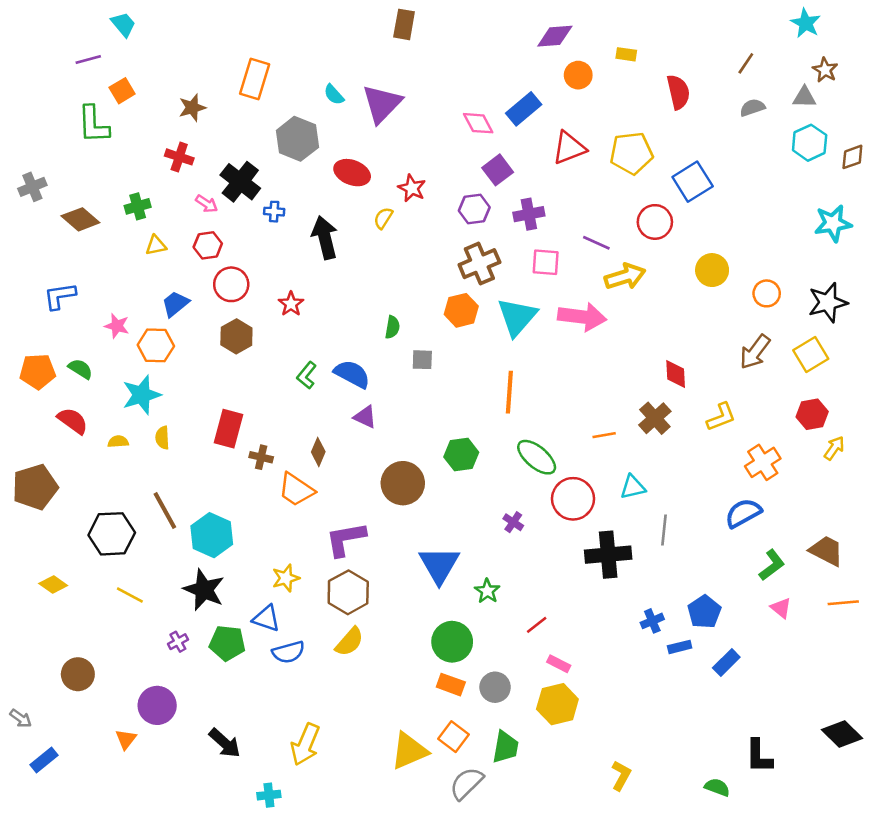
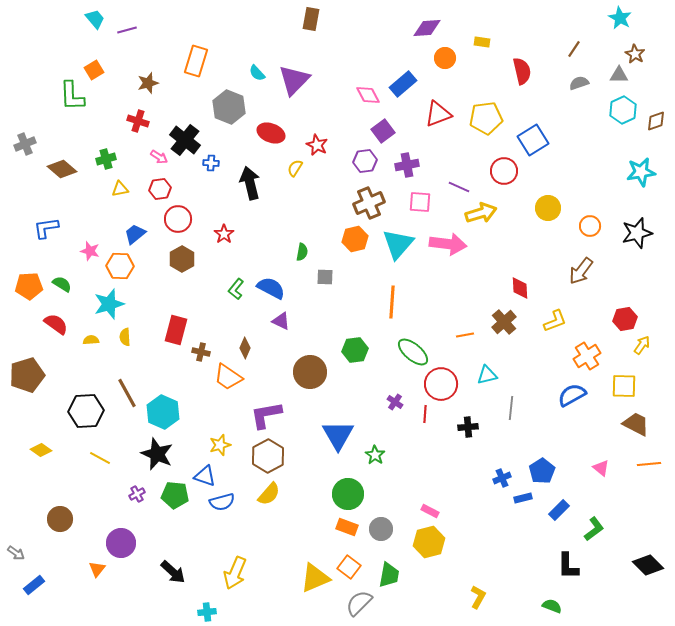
purple line: (88, 60) -> (127, 30), moved
yellow square: (811, 355) -> (624, 386), moved, turned 32
black cross: (608, 555) -> (468, 427), size x0.6
green L-shape: (772, 565) -> (594, 529), moved
red line: (537, 625) -> (425, 414), moved, turned -48
black L-shape: (759, 756) -> (568, 566), moved

